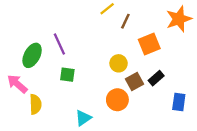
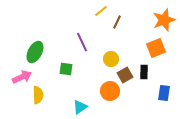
purple line: (59, 44) -> (82, 42), moved
orange square: (149, 44) -> (156, 48), moved
black rectangle: (156, 78) -> (144, 72), turned -48
pink arrow: (17, 84) -> (22, 77), turned 114

